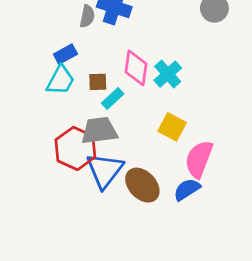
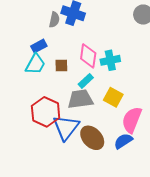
cyan cross: (168, 74) -> (110, 60), turned 30
cyan rectangle: (113, 99) -> (86, 81), moved
gray trapezoid: (99, 131) -> (80, 99), moved

